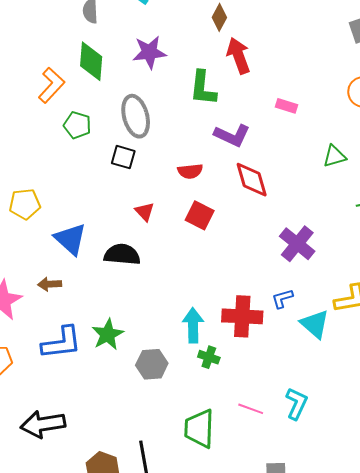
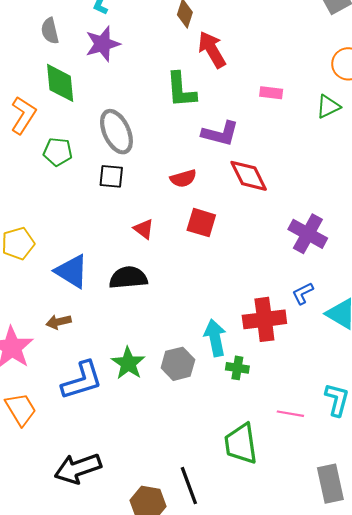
purple star: (149, 52) -> (103, 44), moved
green triangle: (335, 156) -> (328, 107), moved
gray hexagon: (152, 364) -> (178, 364), moved

